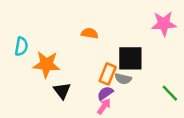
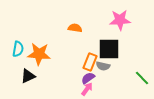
pink star: (164, 24) -> (120, 20), moved
cyan semicircle: (21, 46) -> (18, 49), moved
black triangle: (62, 91) -> (28, 76), moved, turned 42

